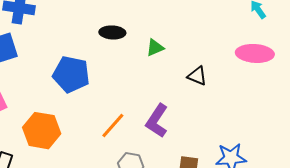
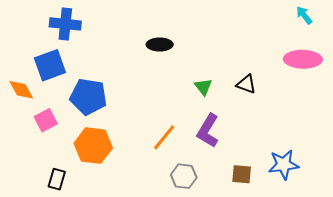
green triangle: (155, 48) -> (203, 87), moved, turned -42
blue pentagon: (71, 74) -> (88, 97), moved

